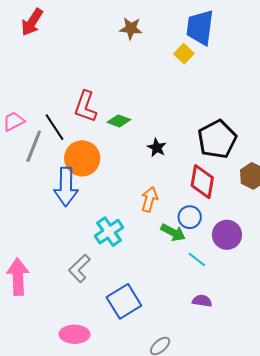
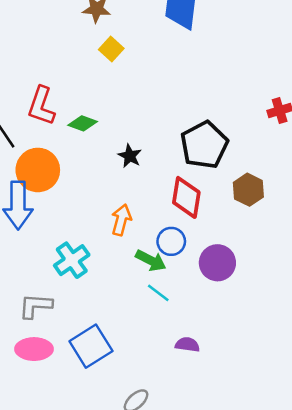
yellow square: (184, 54) -> (111, 49), moved
cyan line: (197, 259) -> (158, 293), moved
gray L-shape: (79, 268) -> (36, 306), turned 48
pink ellipse: (74, 334) -> (34, 349), moved

